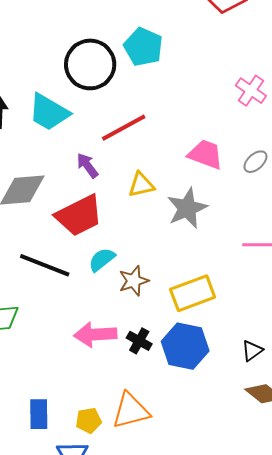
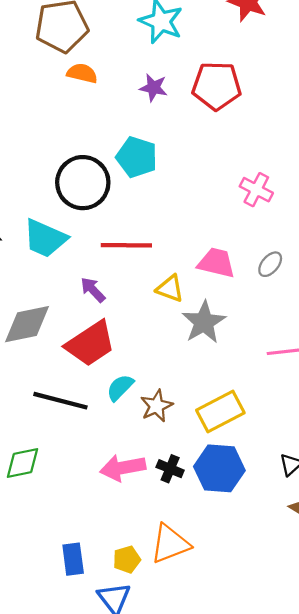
red line: (124, 128) -> (126, 245), turned 36
yellow triangle: (141, 185) -> (170, 289), moved, turned 40

